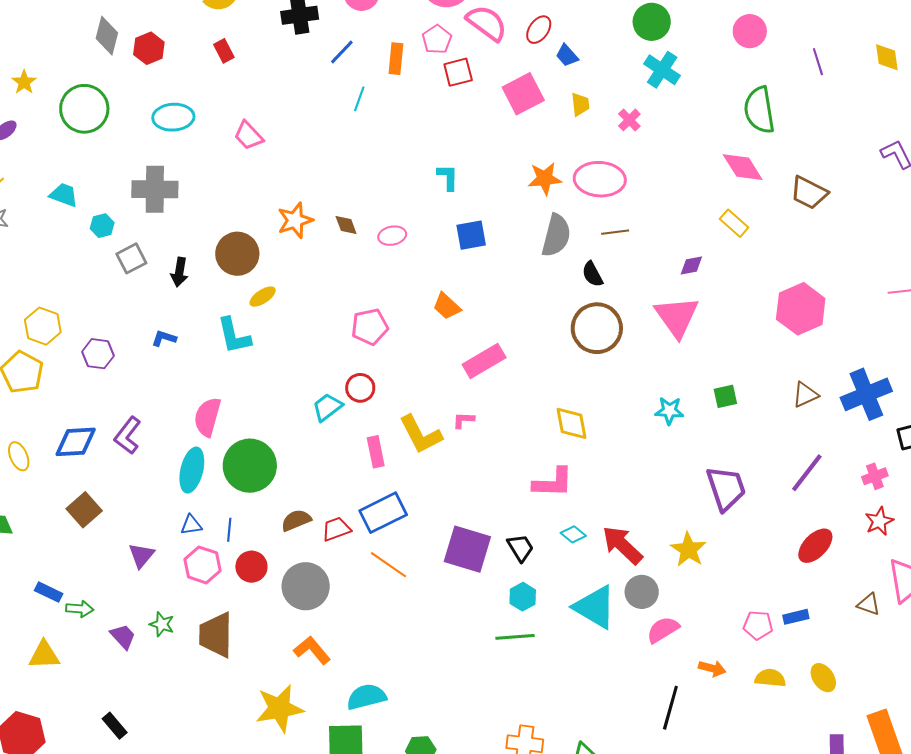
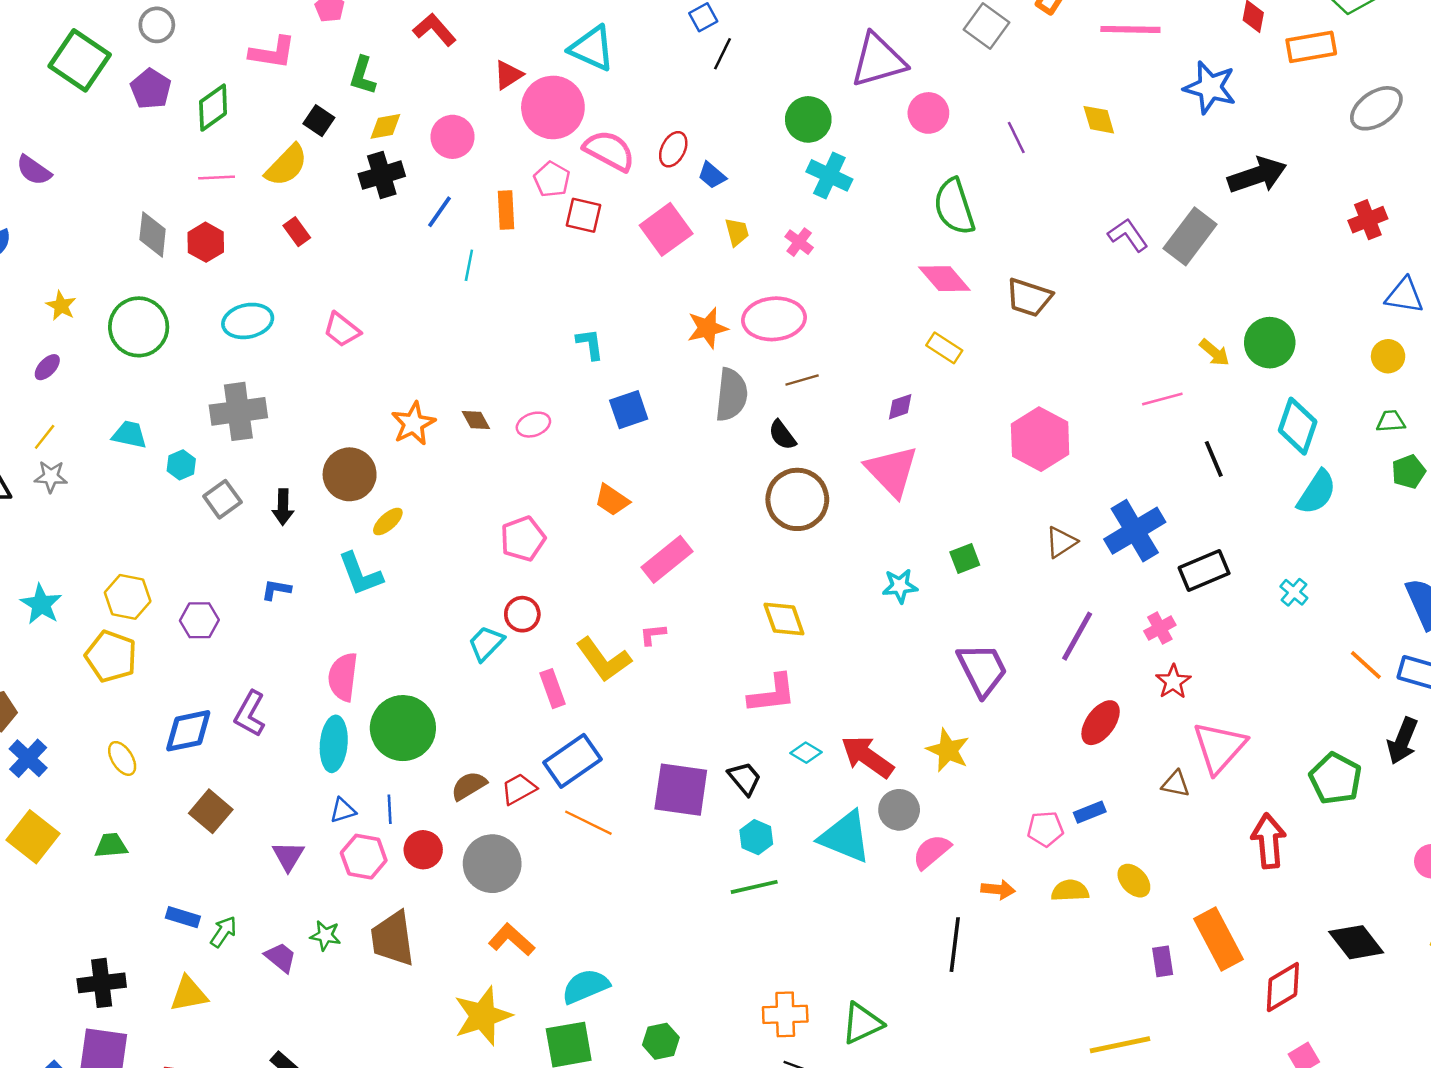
red square: (458, 72) -> (583, 215), turned 36
green arrow: (80, 609) -> (223, 932), turned -52

